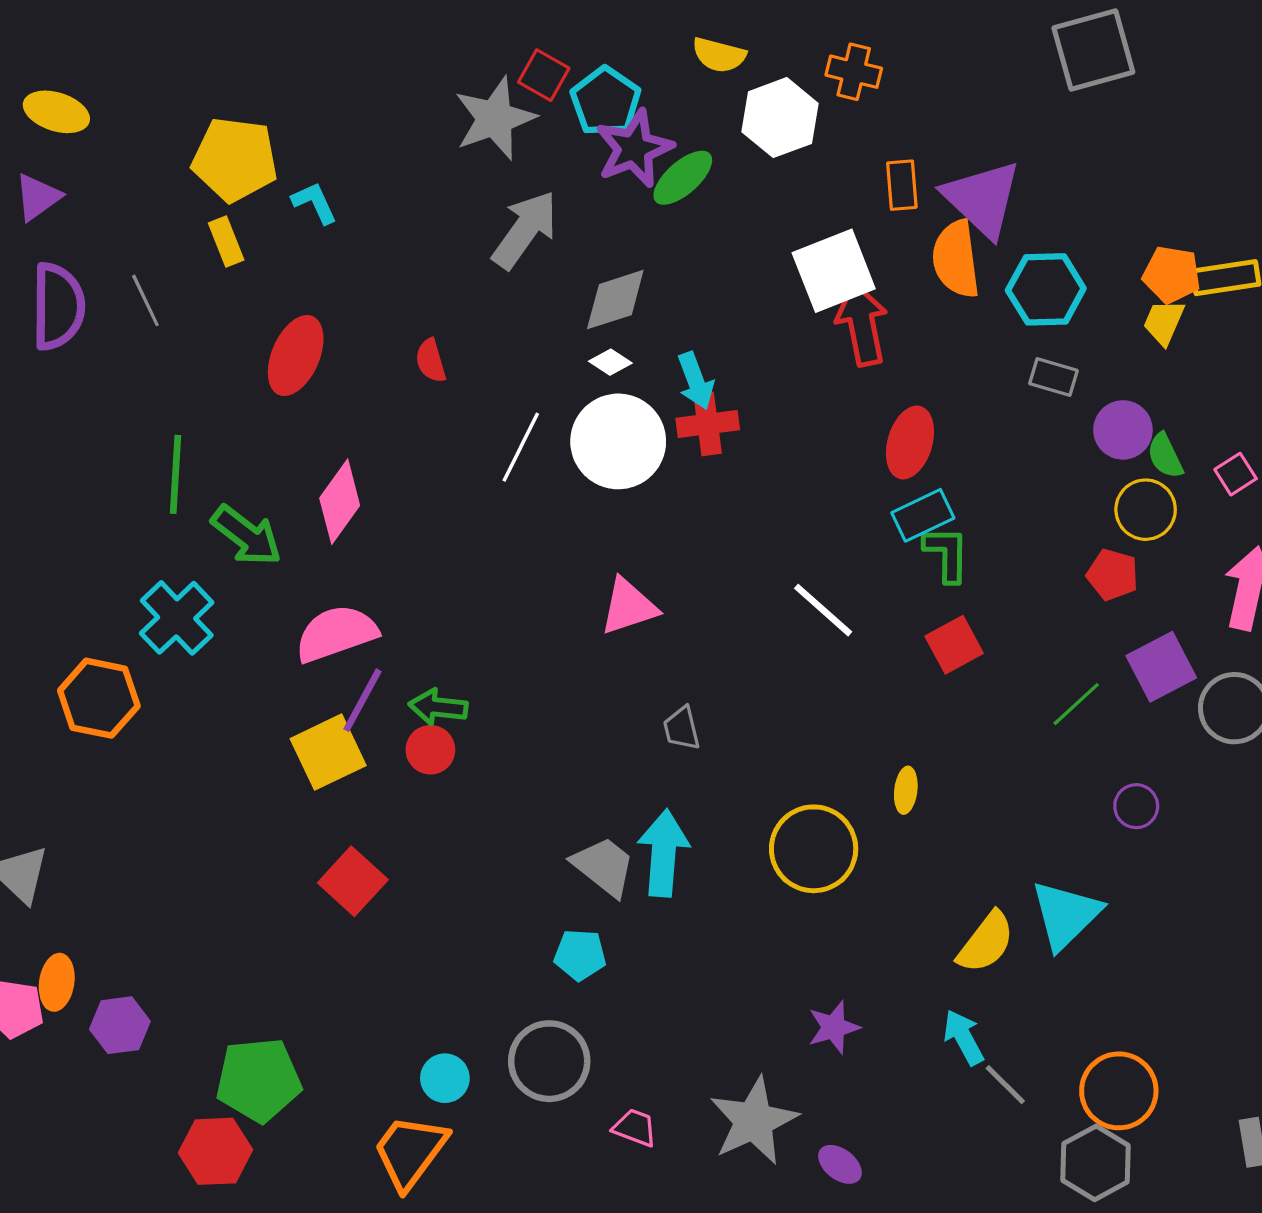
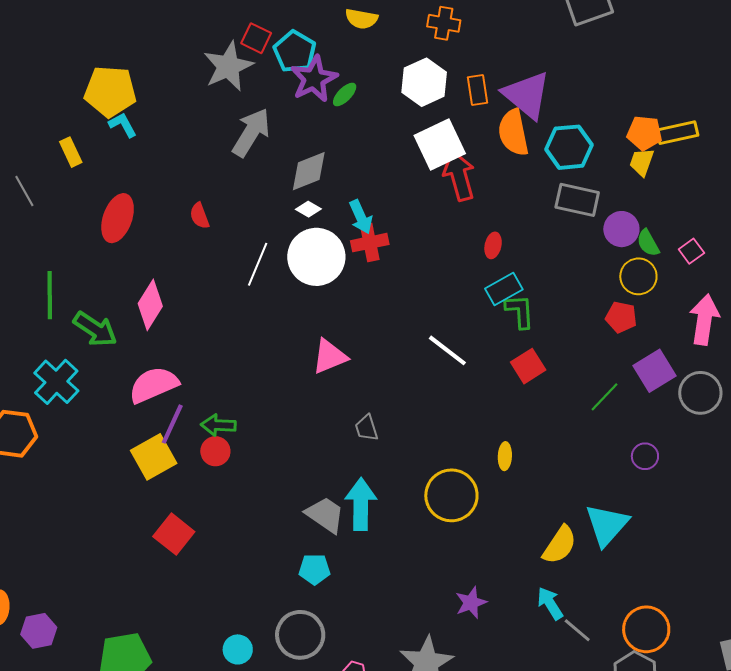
white hexagon: (780, 118) -> (424, 82), moved
yellow pentagon: (235, 159) -> (110, 91), moved
green ellipse: (683, 178) -> (345, 95), size x0.7
gray rectangle: (1053, 377) -> (577, 200), size x1.5
red ellipse: (910, 442) -> (493, 245), size x0.6

